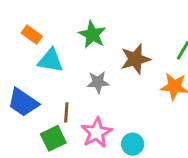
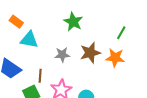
green star: (92, 35) -> (73, 22), moved
brown star: (135, 59) -> (90, 53), moved

